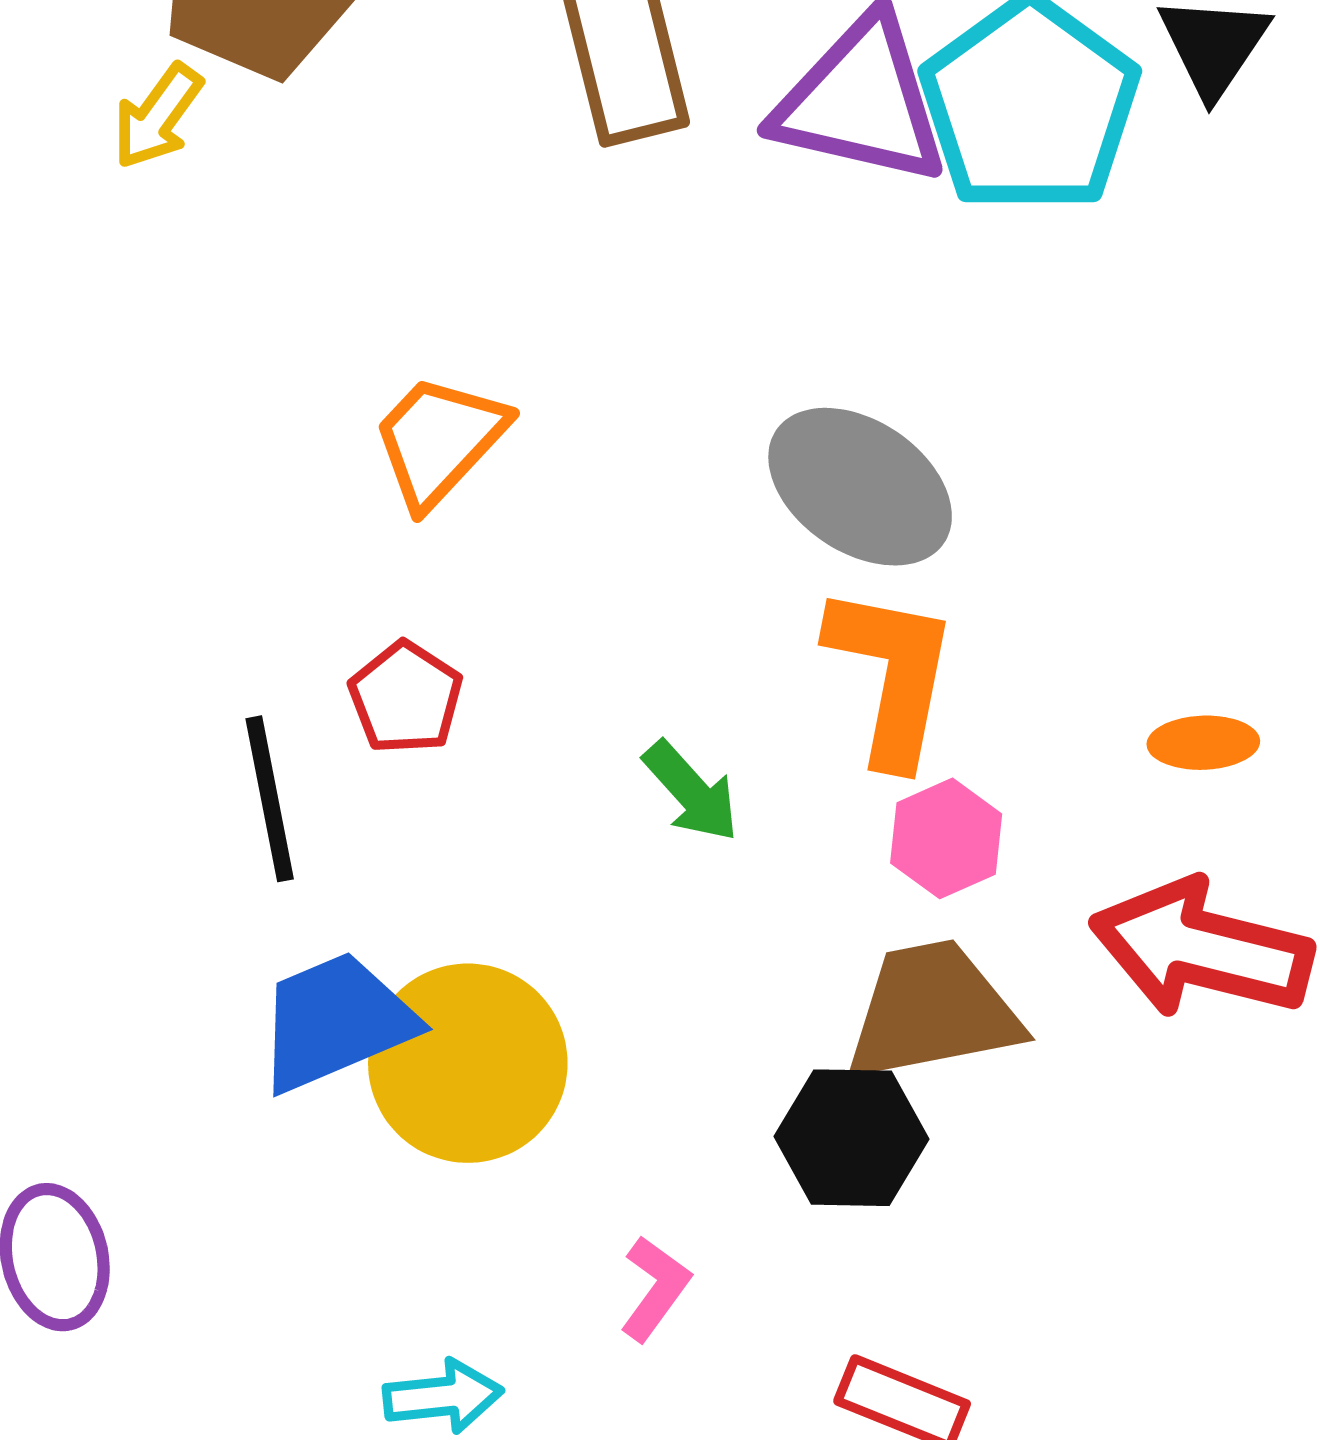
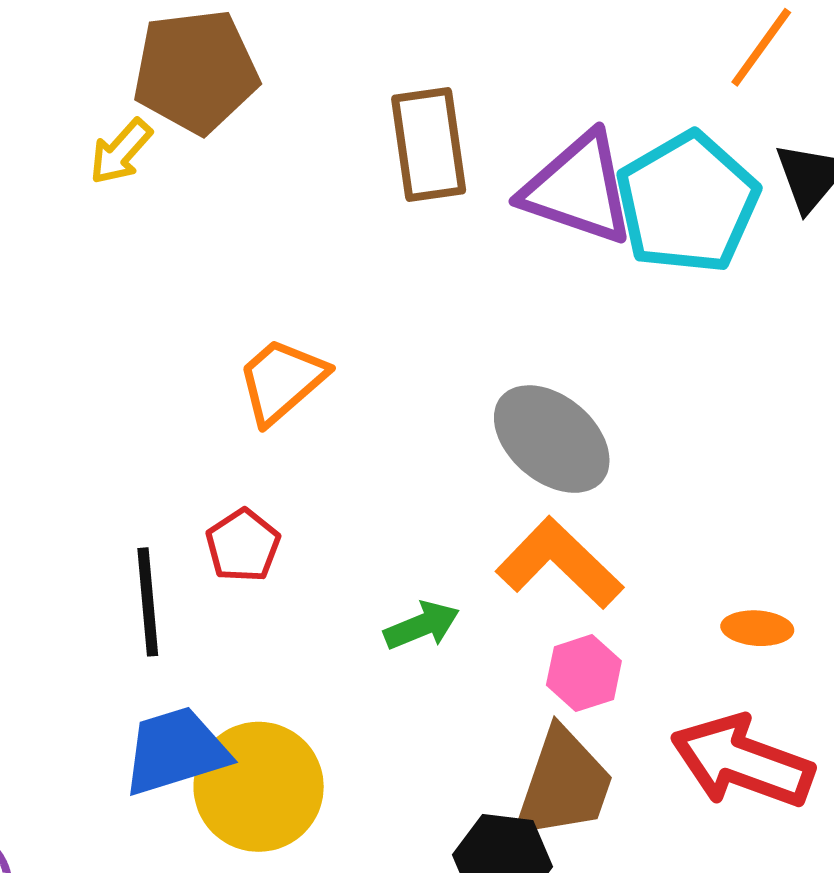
orange L-shape: (891, 675) -> (559, 563), turned -63
green arrow: (691, 791) -> (422, 625), turned -76
brown trapezoid: (933, 1011) -> (564, 784), turned 114

